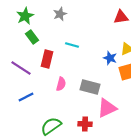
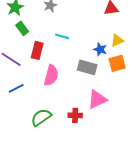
pink semicircle: (61, 84) -> (51, 75), size x1.5
gray rectangle: (90, 87) -> (87, 67), moved

